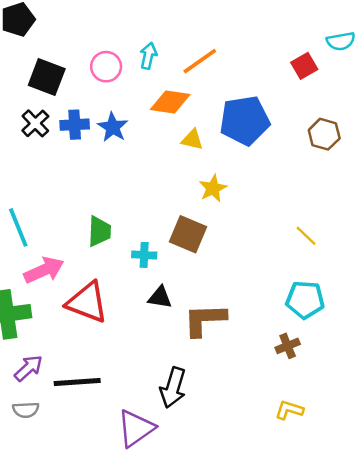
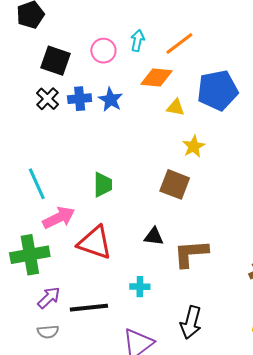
cyan cross: (144, 255) -> (140, 287), moved
black arrow: (173, 388) -> (191, 322), moved

